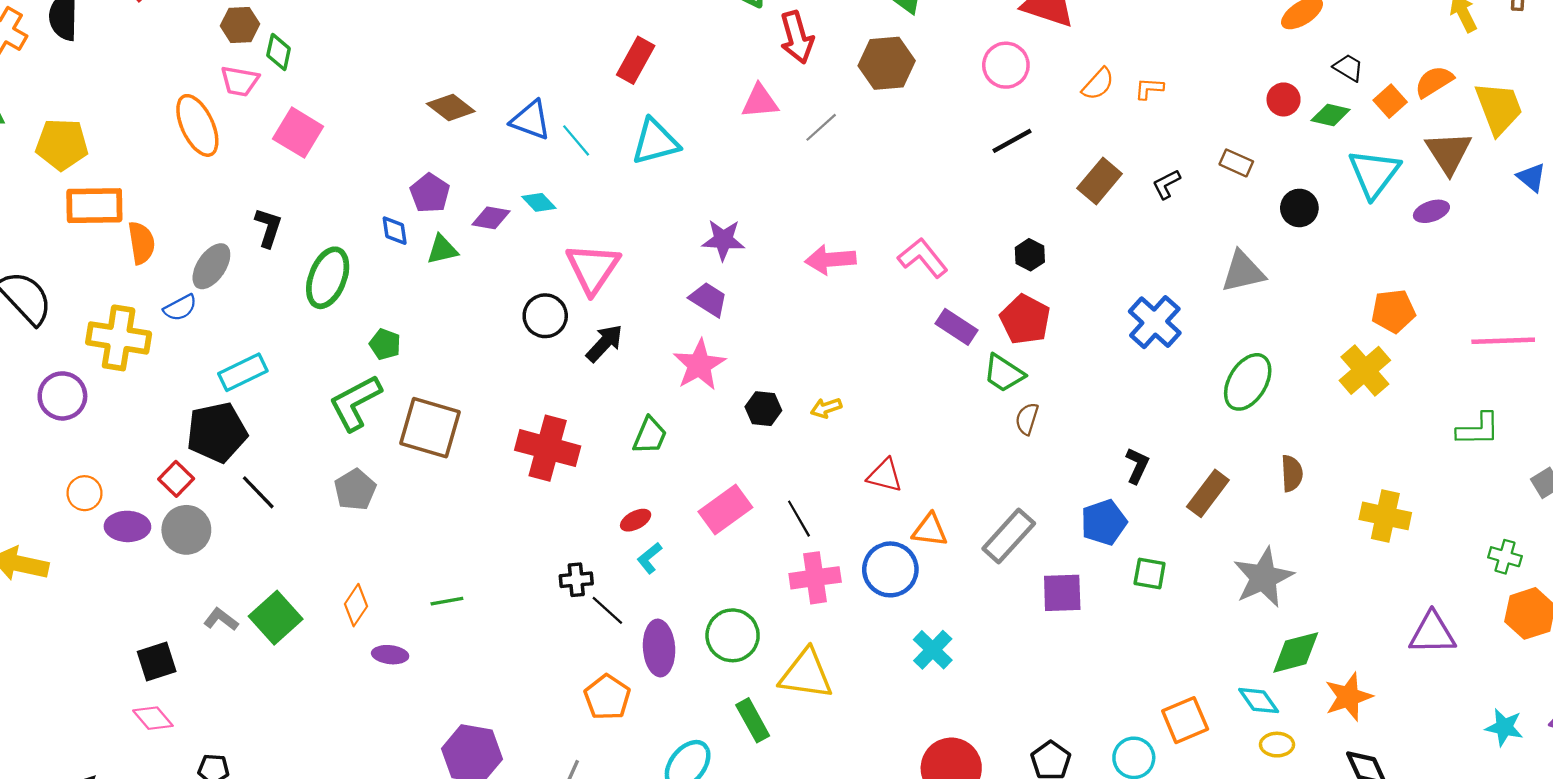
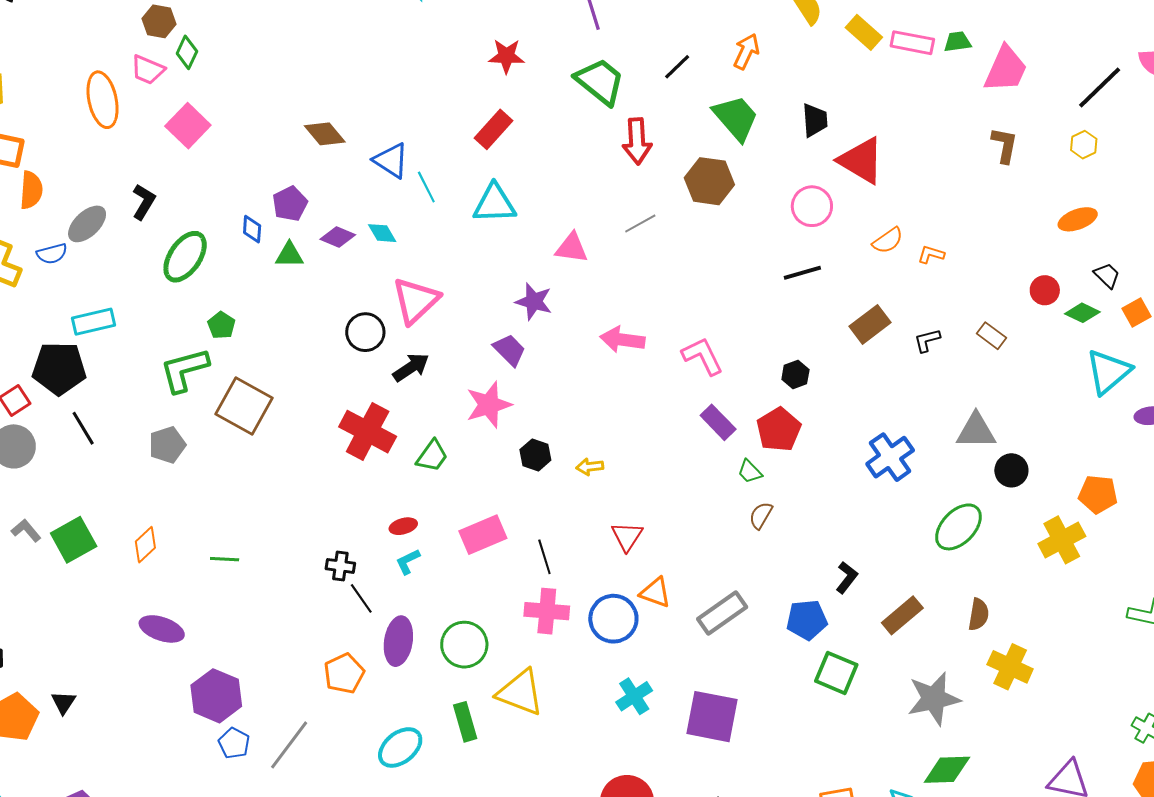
pink triangle: (760, 101) -> (572, 248), moved
black circle: (1299, 208) -> (1011, 470), moved
green trapezoid: (1004, 373) -> (750, 472), size x0.7
red cross: (548, 448) -> (368, 432), moved
red triangle: (885, 475) -> (627, 536), turned 36
yellow cross: (1385, 516) -> (1010, 667), moved
green square: (1150, 573) -> (836, 673), size x1.4
purple square: (1062, 593) -> (712, 717), moved, size x1.4
purple ellipse: (390, 655) -> (162, 629), moved, size x1.4

